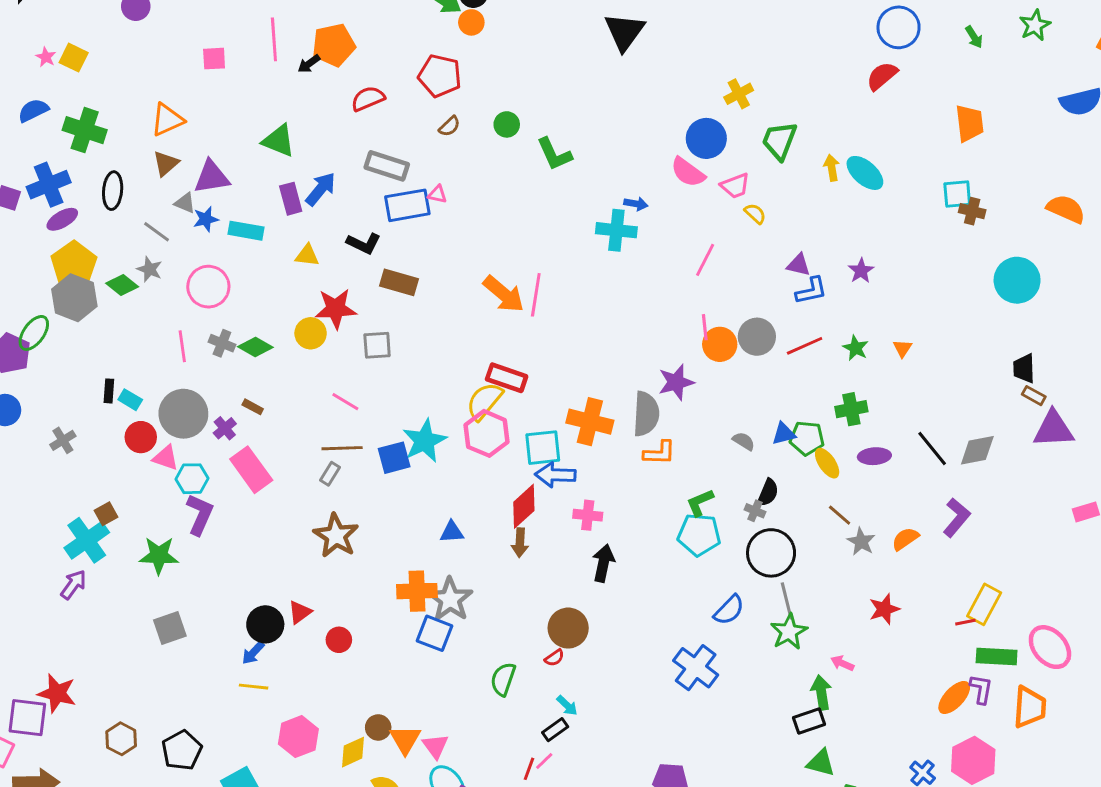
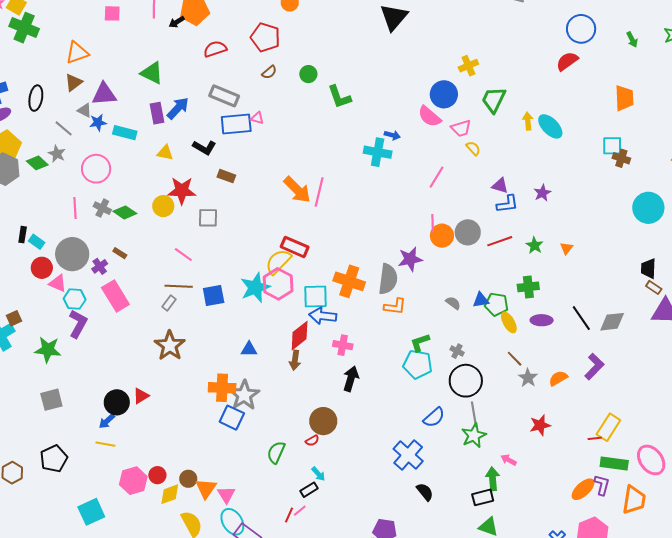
green cross: (85, 130) -> (24, 28), moved
brown rectangle: (399, 282) -> (226, 176), size x0.7
cyan star: (425, 441) -> (255, 288), moved
black semicircle: (768, 493) -> (425, 492), moved, turned -66
red circle: (339, 640) -> (157, 475), moved
black pentagon: (182, 750) -> (54, 459), moved

